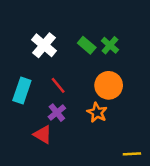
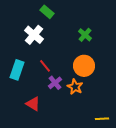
green rectangle: (87, 45) -> (47, 12), moved
purple cross: (57, 113) -> (55, 83), moved

